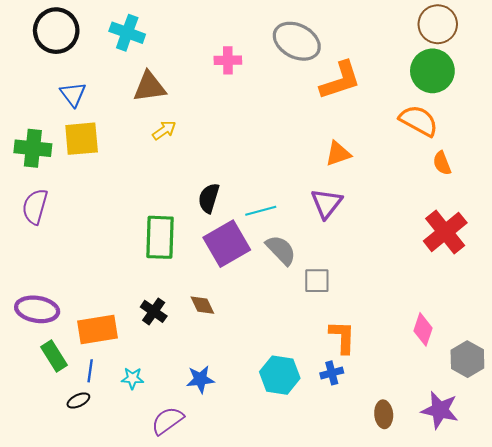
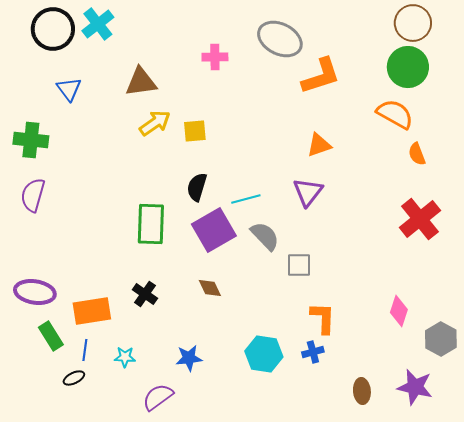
cyan cross: (127, 33) -> (98, 24), moved, turned 32
yellow arrow: (164, 130) -> (155, 123), size x1.4
yellow square: (82, 139) -> (195, 131), moved, size x0.7
brown diamond: (202, 305) -> (210, 288), moved

